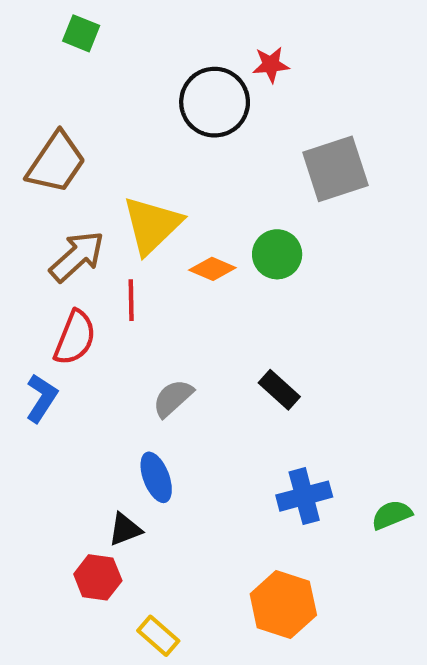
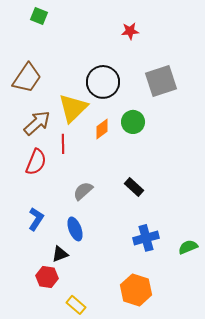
black circle: (215, 102) -> (103, 82), moved
orange diamond: (212, 269) -> (102, 129), turned -60
blue L-shape: (42, 398) -> (36, 219), moved

